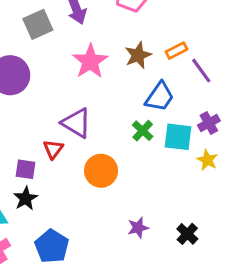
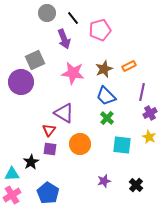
gray square: (38, 24) -> (35, 60), moved
pink star: (90, 61) -> (73, 73), turned -30
purple line: (201, 71) -> (142, 92), moved, turned 48
blue trapezoid: (160, 97) -> (106, 96), moved, turned 100
cyan square: (178, 137) -> (122, 145), moved
purple square: (26, 169) -> (50, 149), moved

